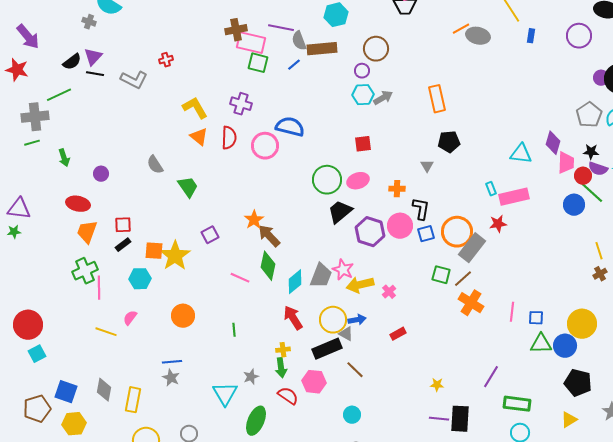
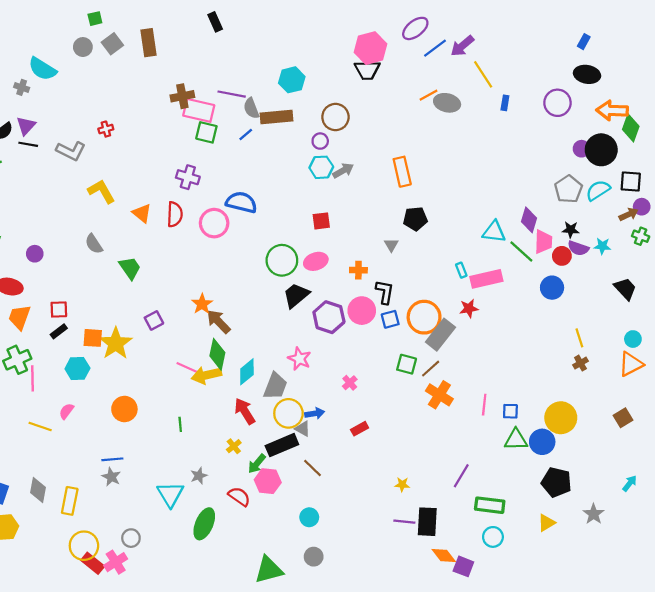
yellow L-shape: (195, 108) -> (101, 191), moved
green line: (592, 193) -> (521, 252), moved
gray trapezoid: (321, 276) -> (275, 386), moved
yellow arrow: (360, 285) -> (206, 375), moved
yellow cross: (283, 350) -> (234, 446), turned -32
green arrow: (281, 368) -> (257, 464), moved, turned 48

